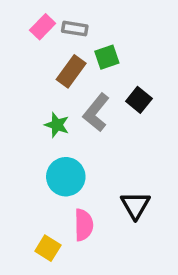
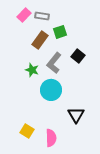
cyan circle: (66, 177) -> (51, 90), moved
pink semicircle: (84, 225) -> (51, 138), moved
yellow square: (48, 248) -> (27, 131), moved

